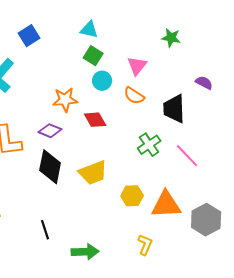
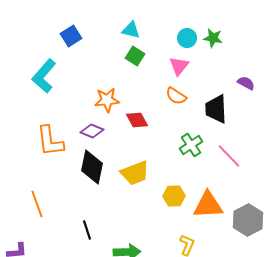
cyan circle: (102, 81) -> (187, 38), moved

